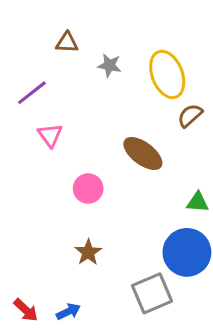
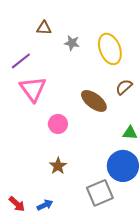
brown semicircle: (190, 116) -> (124, 87), moved
pink triangle: (50, 135) -> (33, 89), size x1.6

